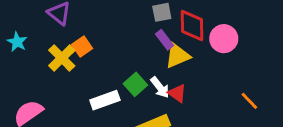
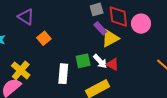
yellow cross: (62, 58) -> (21, 70), moved
green square: (135, 84) -> (83, 61), turned 35
white rectangle: (105, 100) -> (63, 74), turned -60

